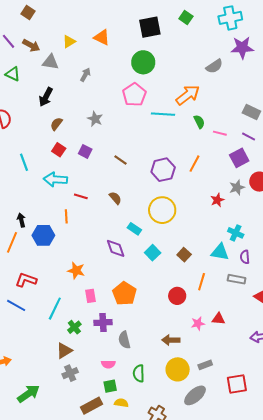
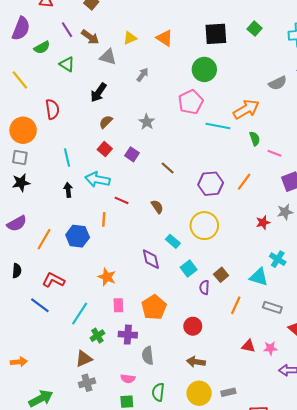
black arrow: (21, 220) -> (68, 190), moved
purple semicircle: (245, 257) -> (204, 287), moved
red circle: (177, 296) -> (193, 326), moved
pink star: (198, 323) -> (270, 348), moved

